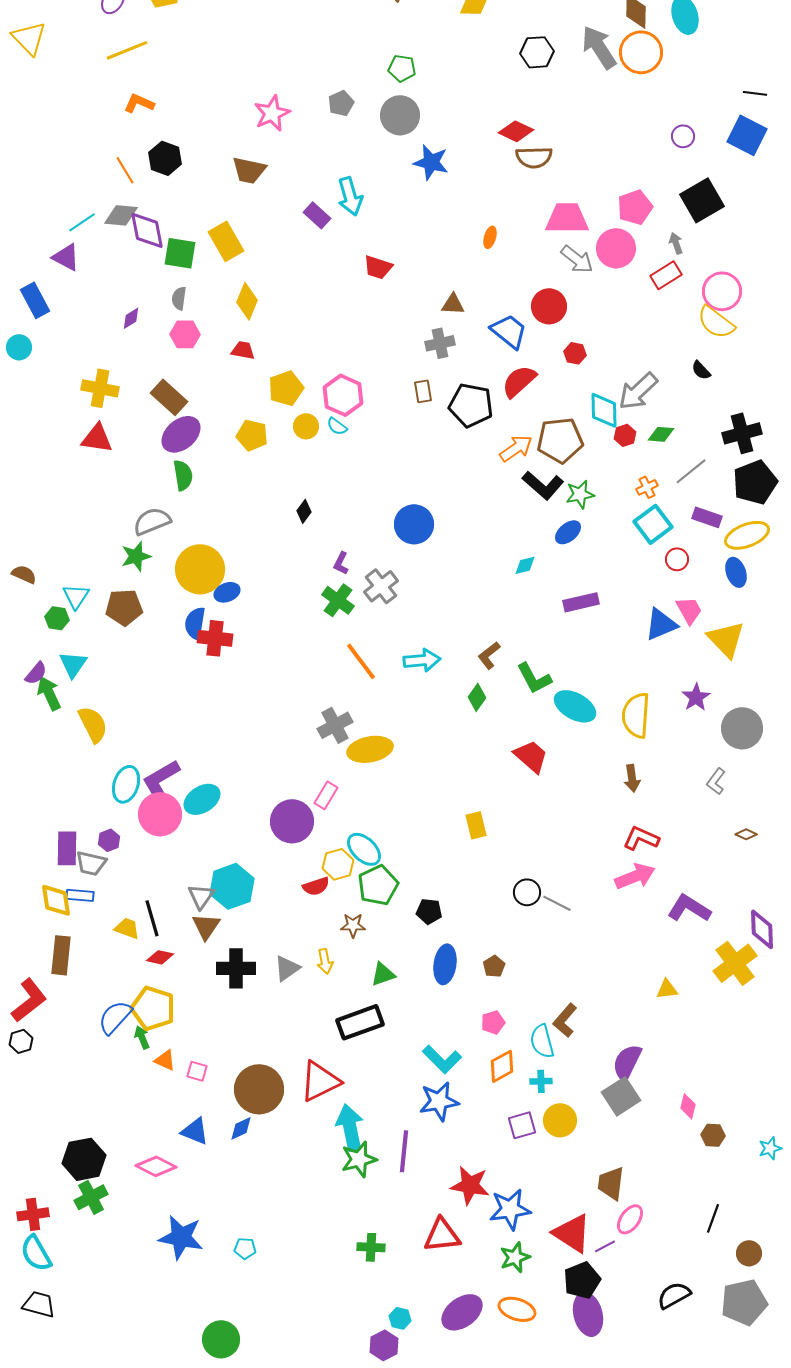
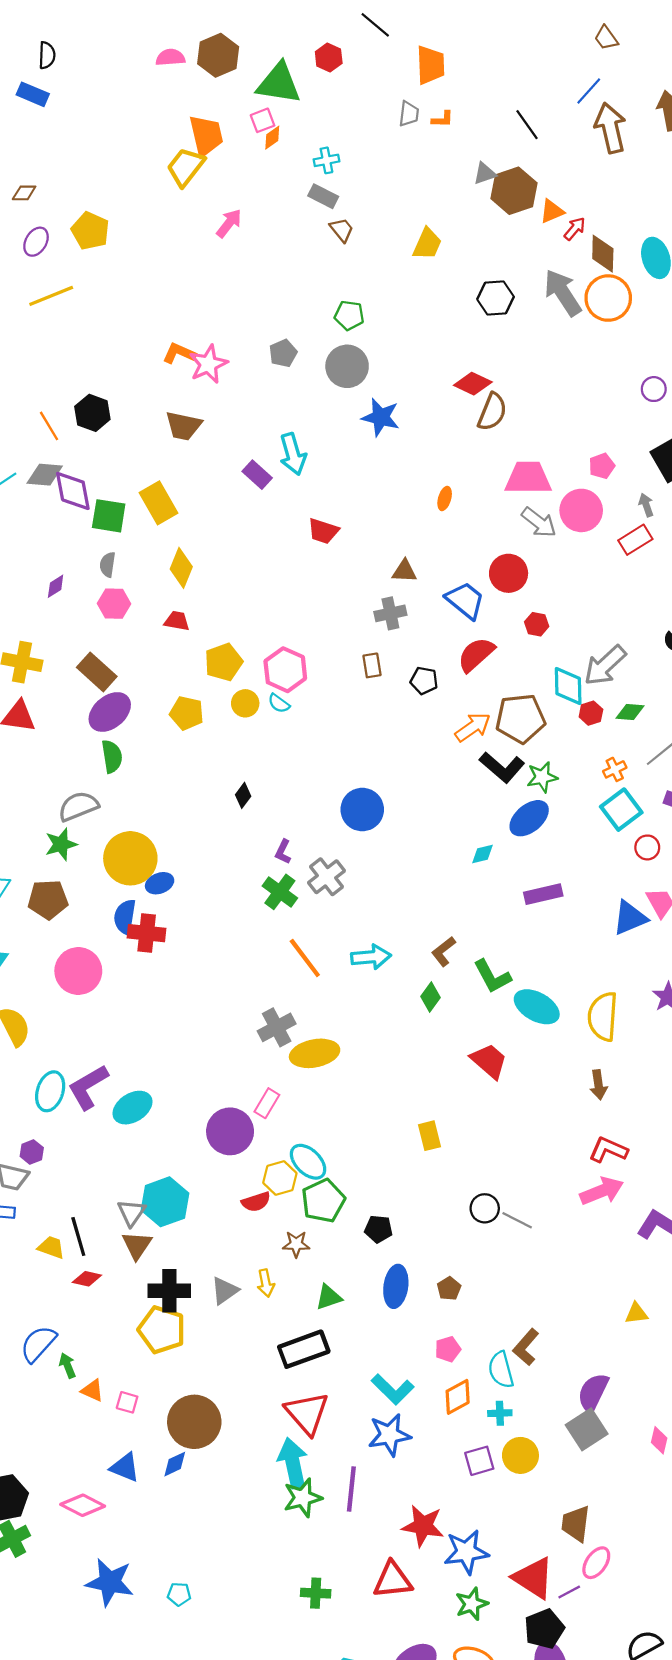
orange L-shape: (139, 103) -> (179, 353), moved
brown semicircle: (534, 157) -> (492, 412), turned -66
pink pentagon: (635, 207) -> (602, 466), size x0.7
black pentagon: (471, 405) -> (424, 681), size x0.6
blue ellipse: (568, 532) -> (529, 818), size x1.4
pink circle: (160, 814) -> (78, 971), moved
yellow pentagon: (153, 1008) -> (162, 1330), moved
red triangle: (320, 1081) -> (307, 1413), moved, turned -45

